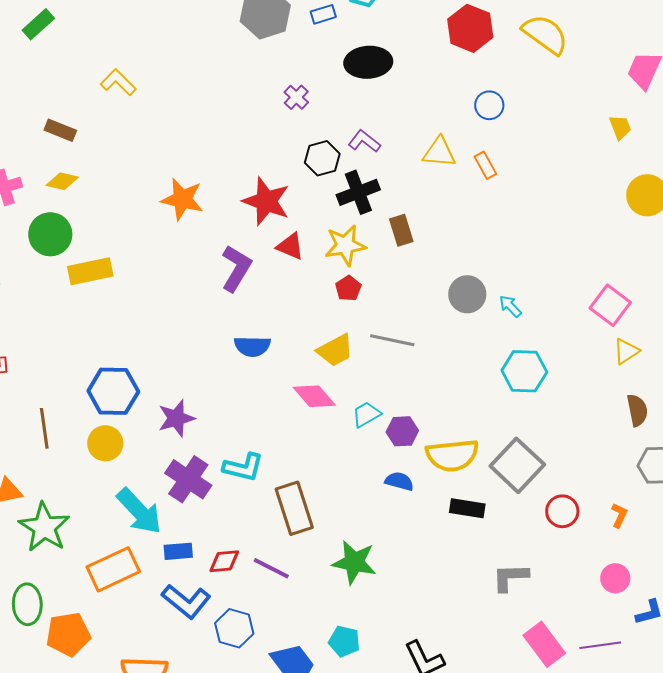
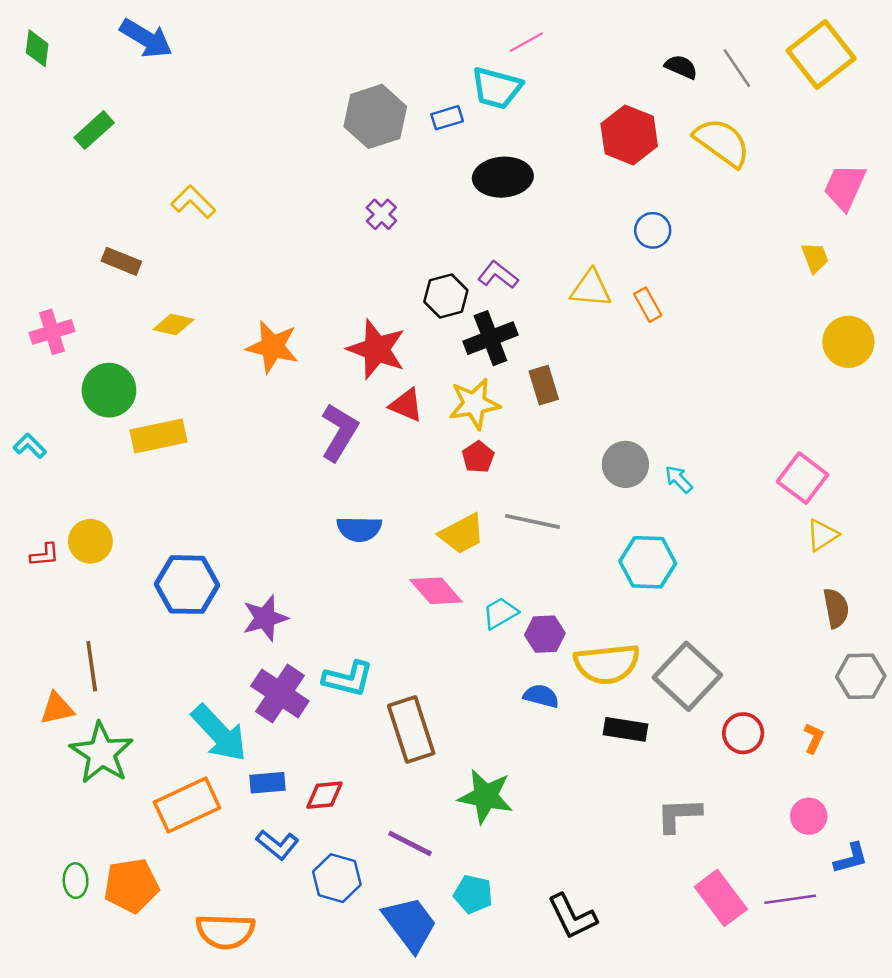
purple cross: (296, 97) -> (381, 214), moved
yellow diamond: (62, 181) -> (173, 324), moved
cyan hexagon: (524, 371) -> (648, 562), moved
brown line: (44, 428) -> (92, 666), moved
yellow circle: (105, 443) -> (90, 541), moved
purple line: (271, 568) -> (410, 843), moved
blue L-shape: (186, 601) -> (277, 845), size x0.7
green ellipse: (27, 604) -> (76, 881), moved, size x0.7

